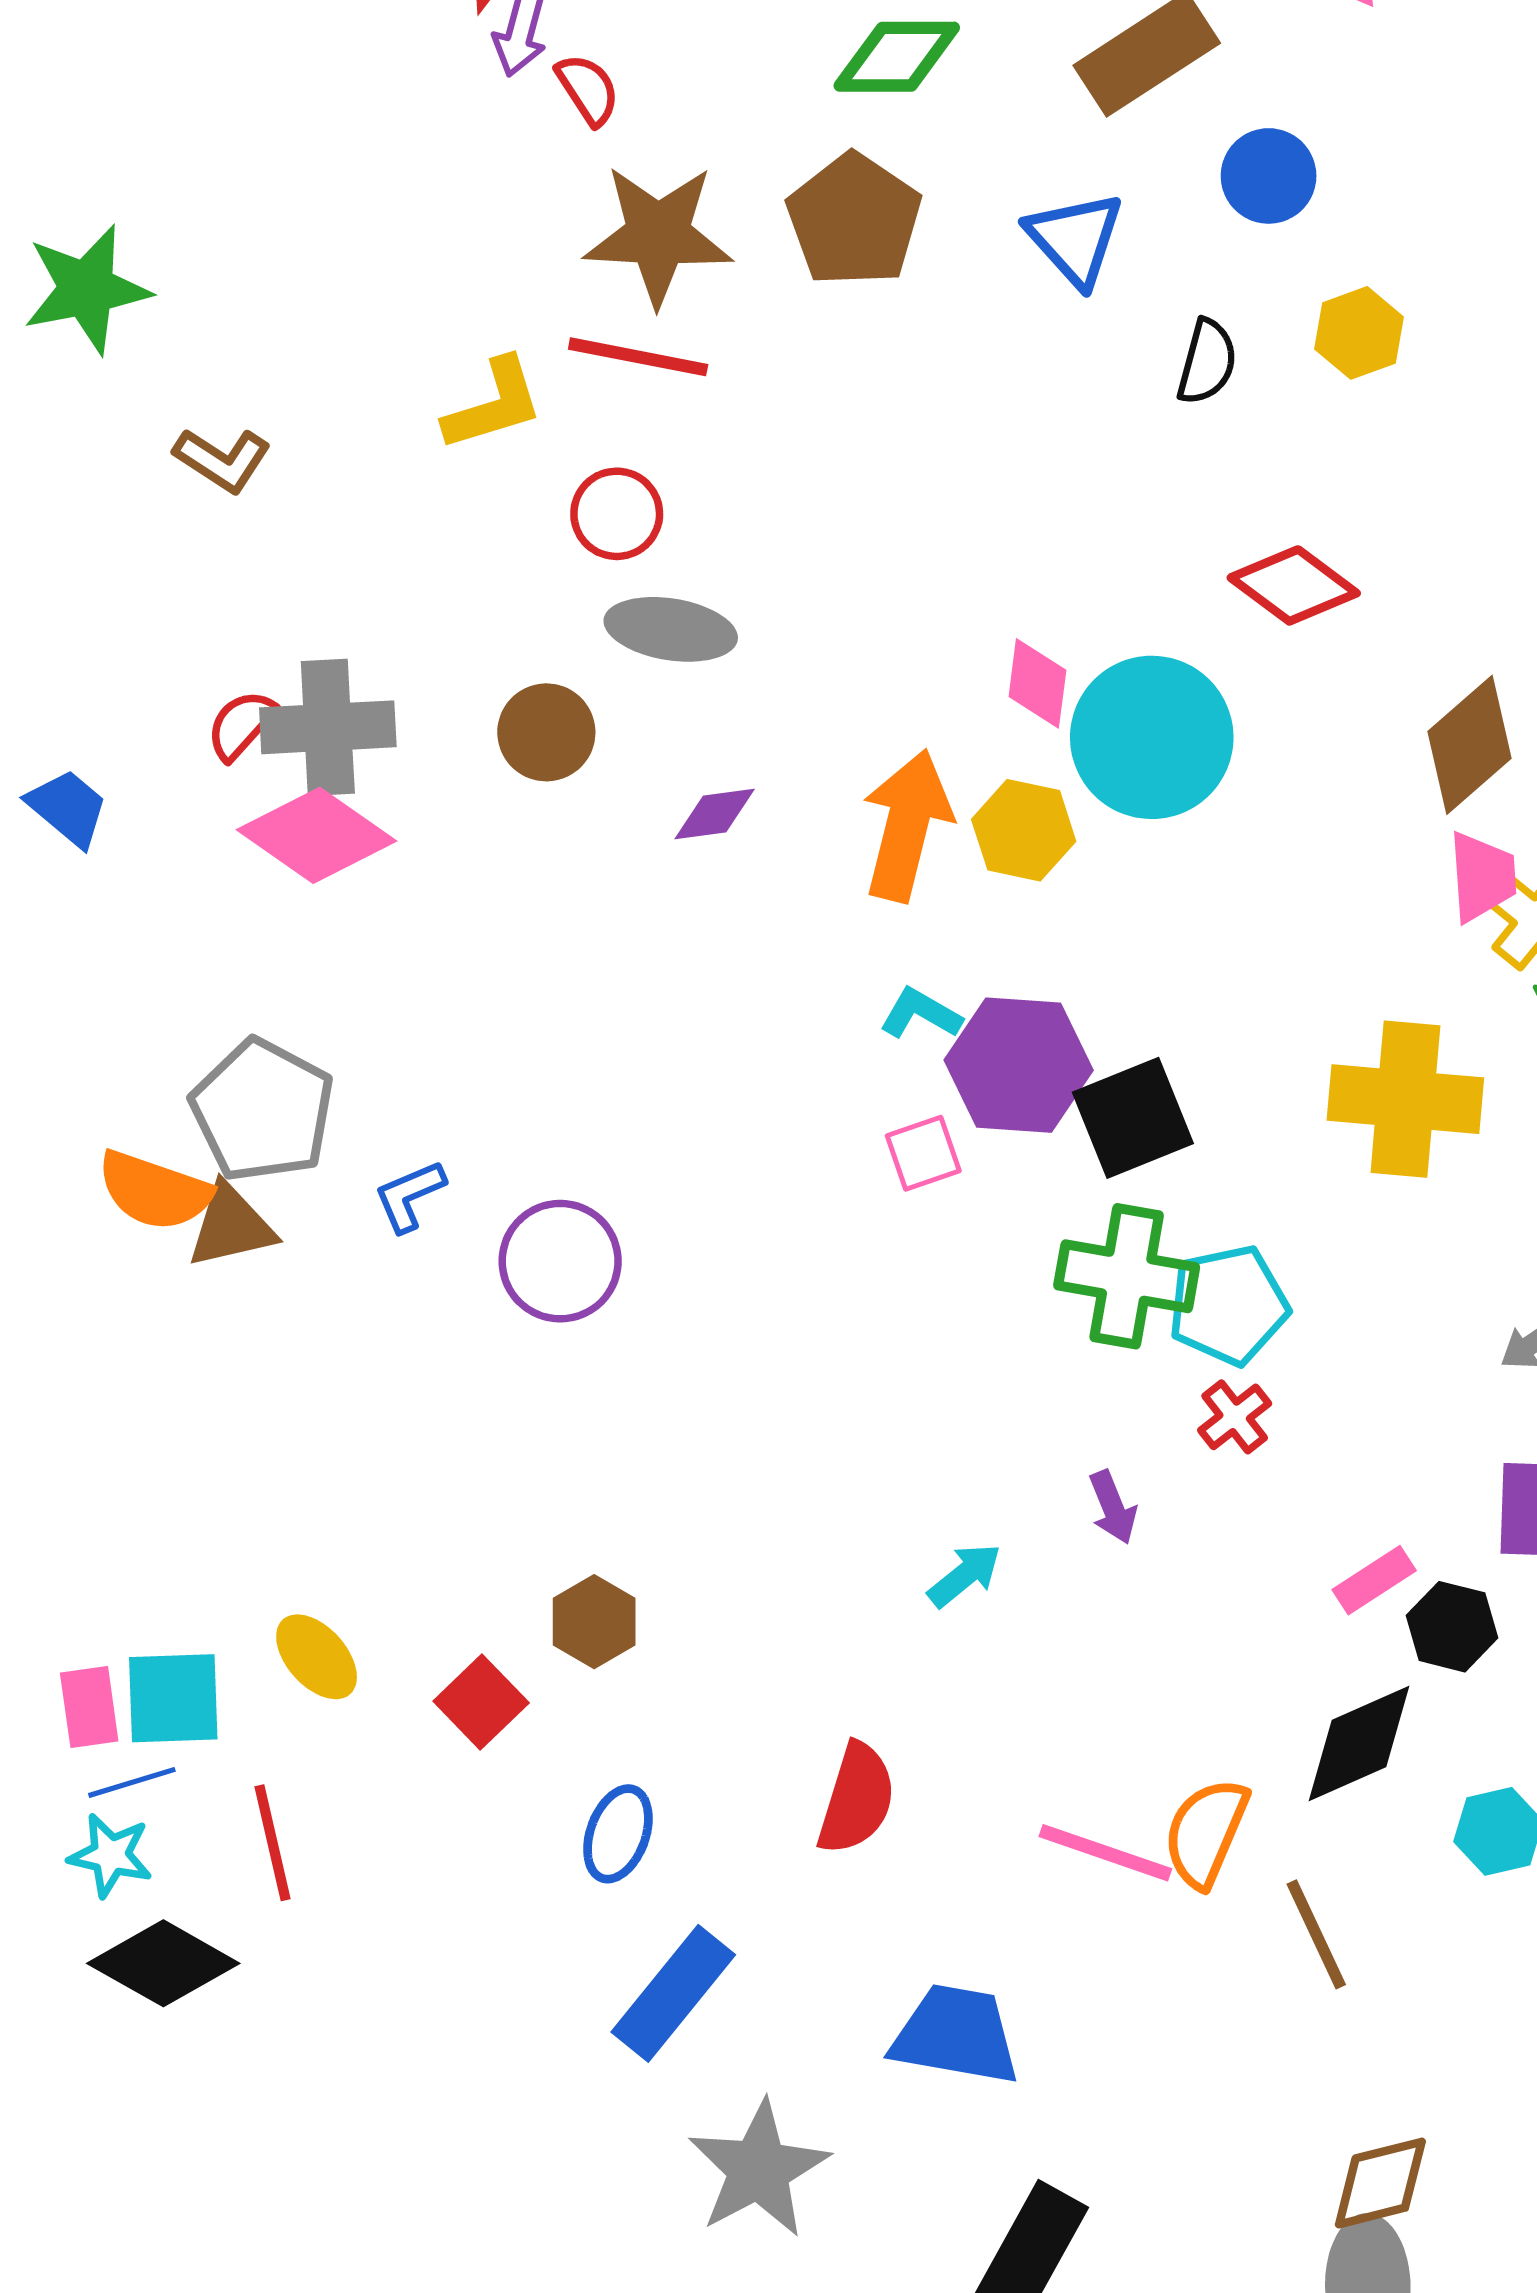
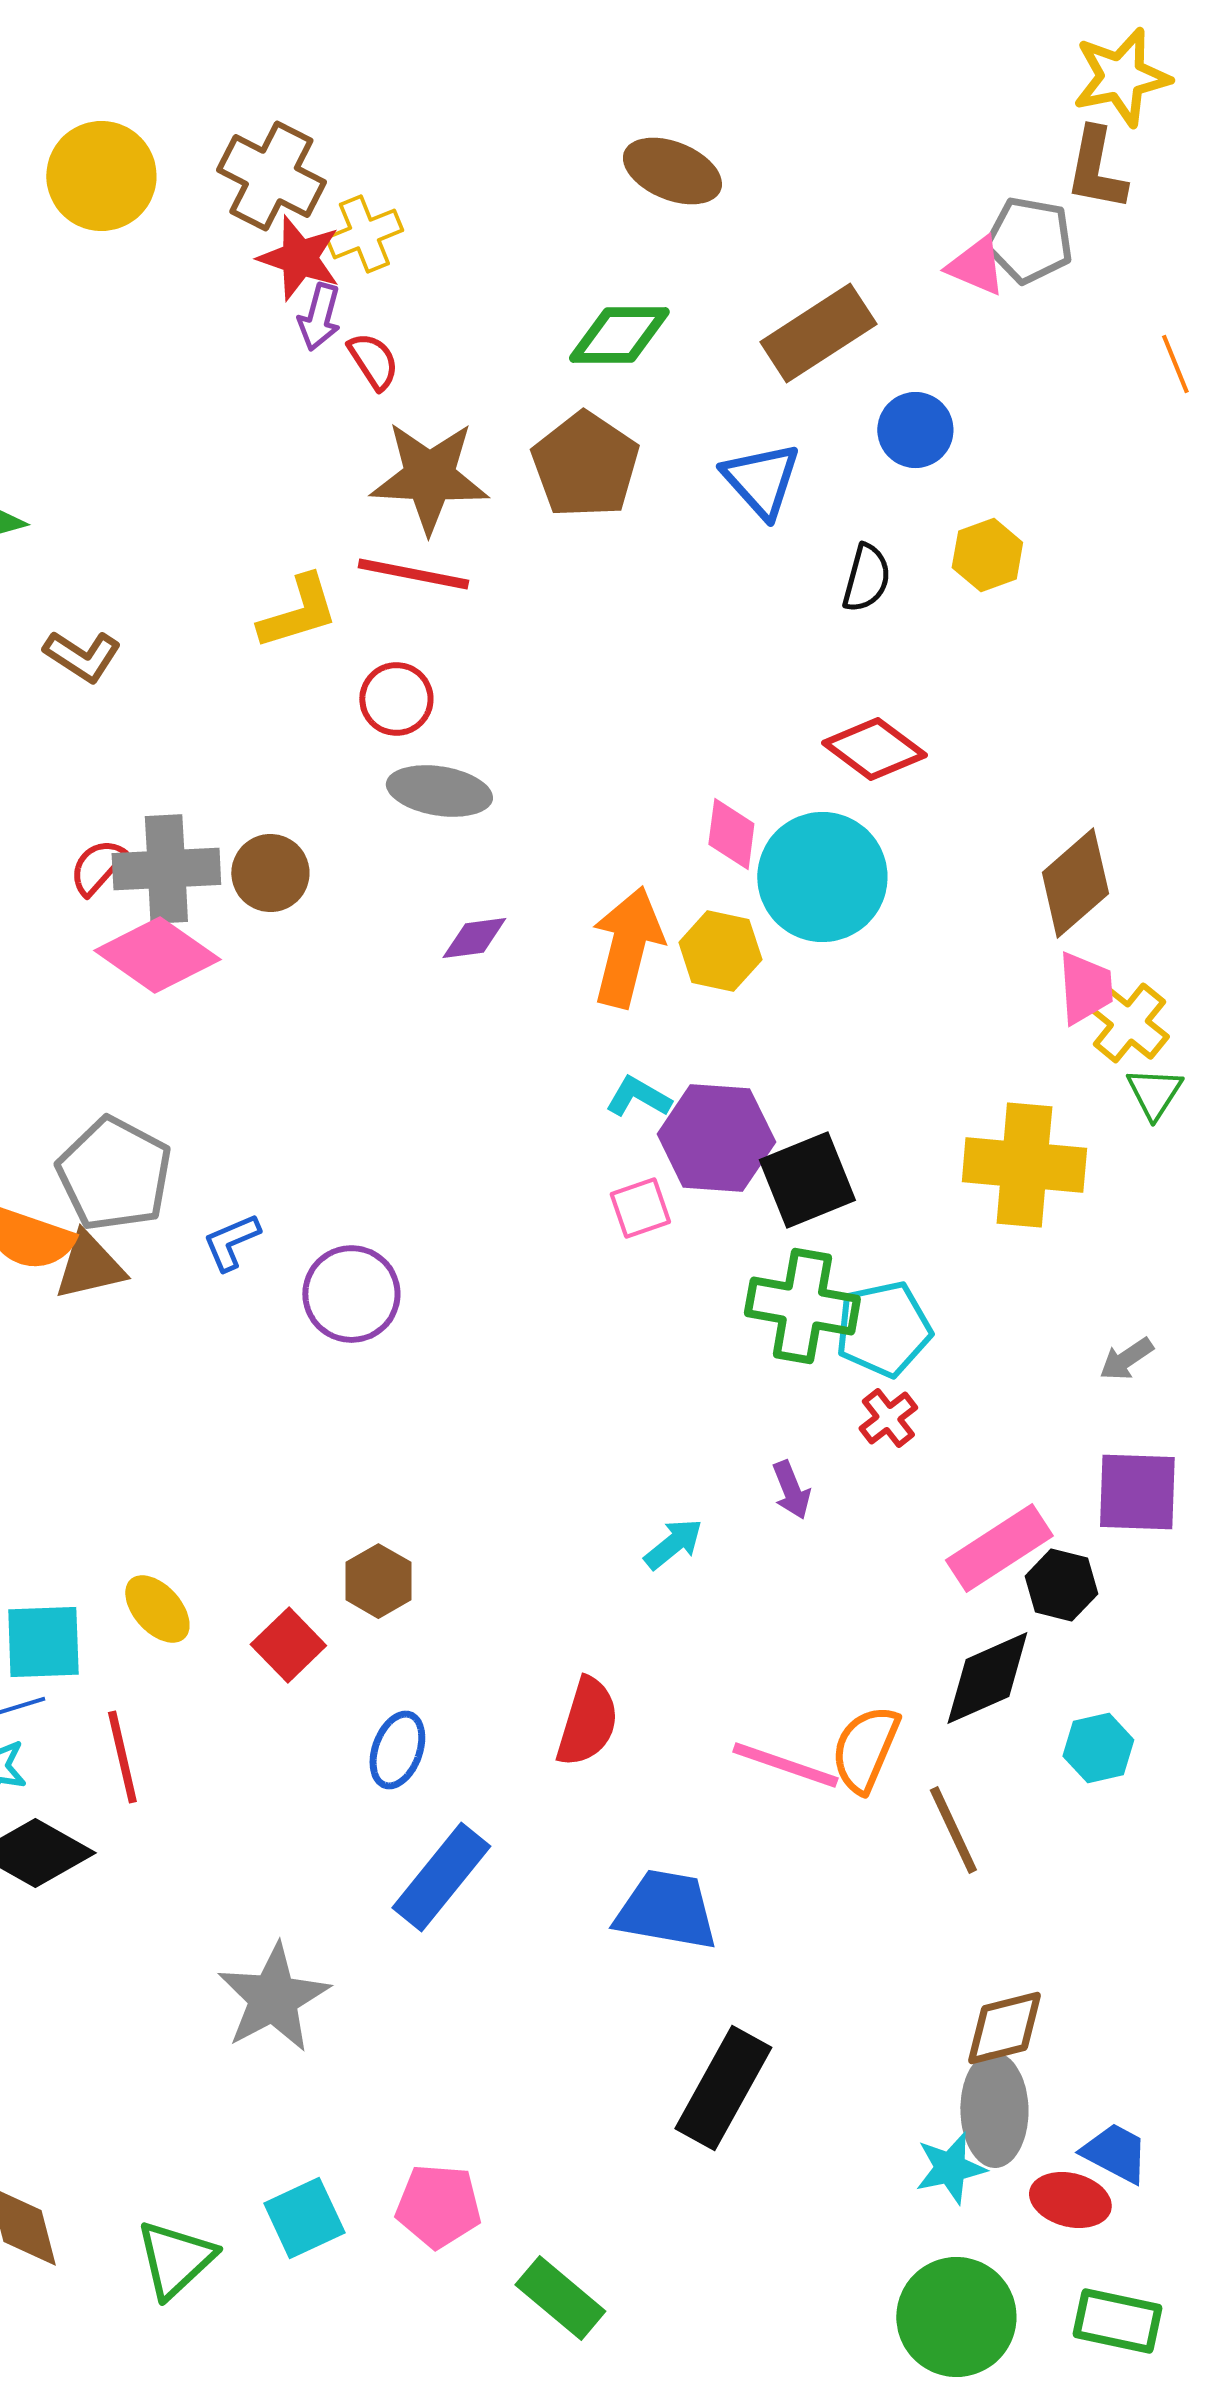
red diamond: (1294, 585) -> (874, 749), moved
brown circle: (546, 732) -> (270, 873), moved
pink rectangle: (1374, 1580) -> (999, 1548), size x1.6
gray star: (759, 2169) -> (273, 1998), moved

